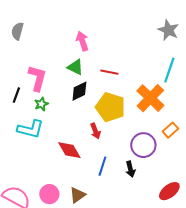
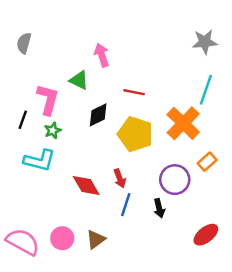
gray star: (168, 30) -> (205, 42), turned -30
green triangle: (75, 67) -> (79, 80), moved
red arrow: (95, 131) -> (120, 178), moved

